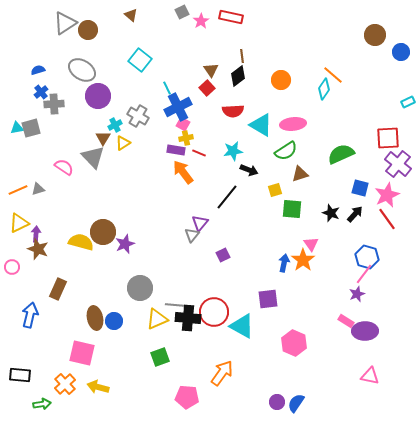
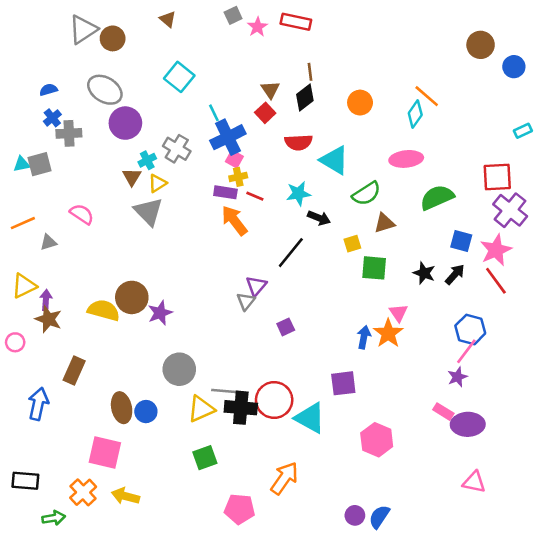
pink ellipse: (293, 124) -> (406, 159), moved
gray triangle: (93, 157) -> (148, 212), moved
orange line: (18, 190) -> (23, 223), moved

